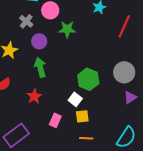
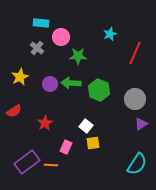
purple circle: (39, 41) -> (50, 84), moved
green arrow: (40, 67) -> (71, 83), moved, turned -72
green hexagon: (88, 79) -> (99, 90), moved
orange line: (86, 138) -> (51, 165), moved

